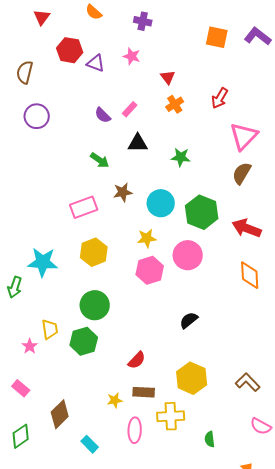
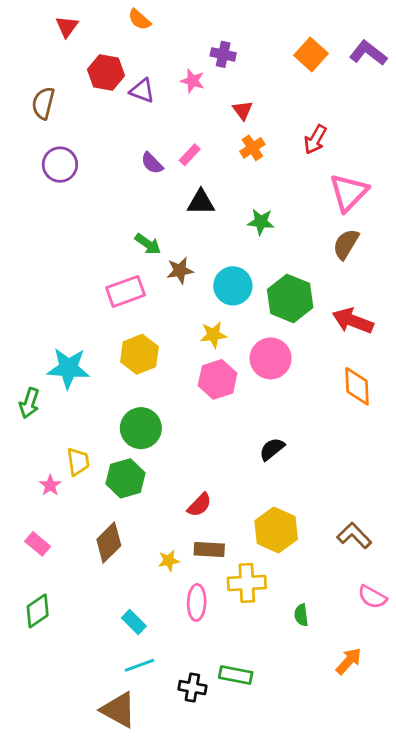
purple cross: (143, 21) -> (223, 54), moved
orange square: (217, 37) -> (311, 54), turned 30
green arrow: (100, 160) -> (148, 244), moved
brown diamond: (60, 414) -> (109, 543), moved

